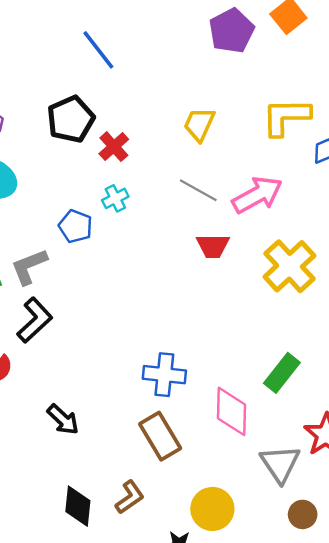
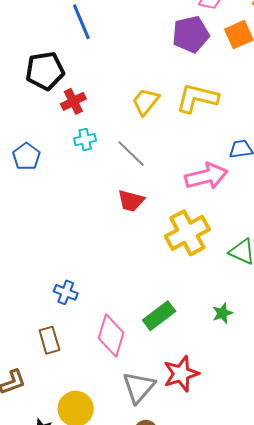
yellow L-shape: (286, 117) -> (197, 98), moved
pink arrow: (257, 195) -> (206, 176), moved
cyan cross: (115, 198) -> (85, 140), moved
blue cross: (164, 375) -> (66, 292), size x0.7
brown rectangle: (160, 436) -> (49, 340), size x0.7

